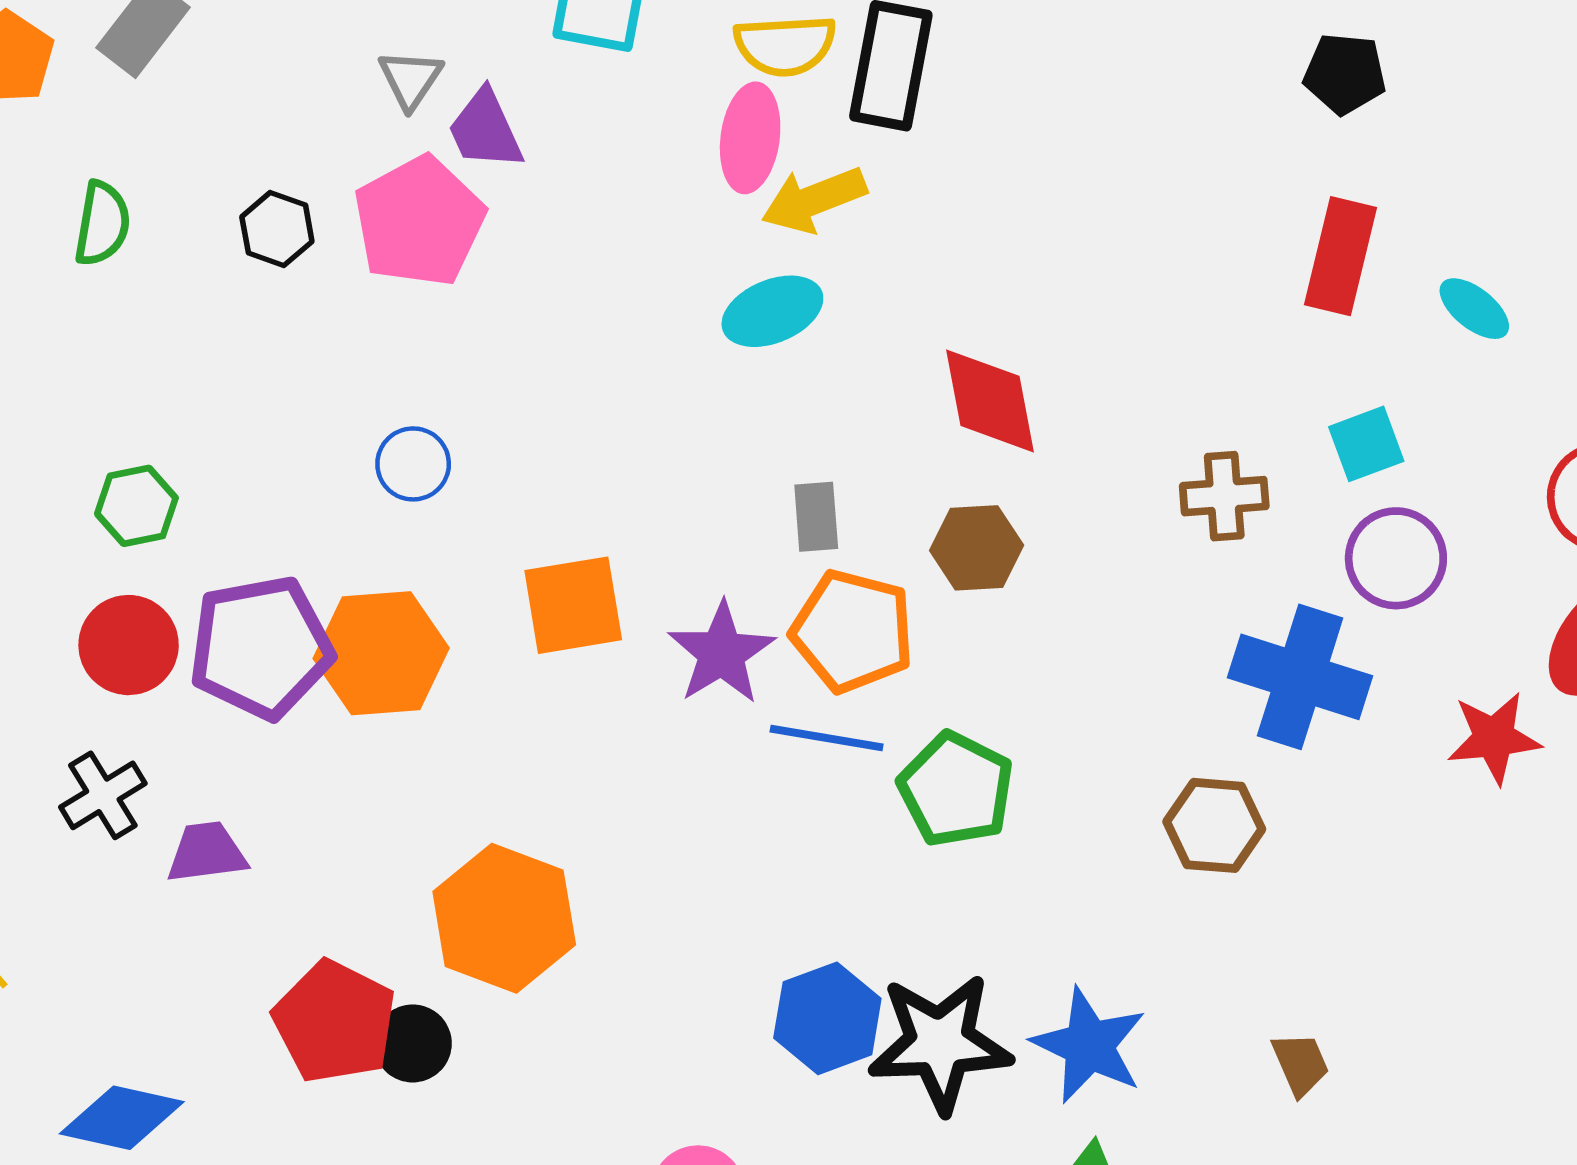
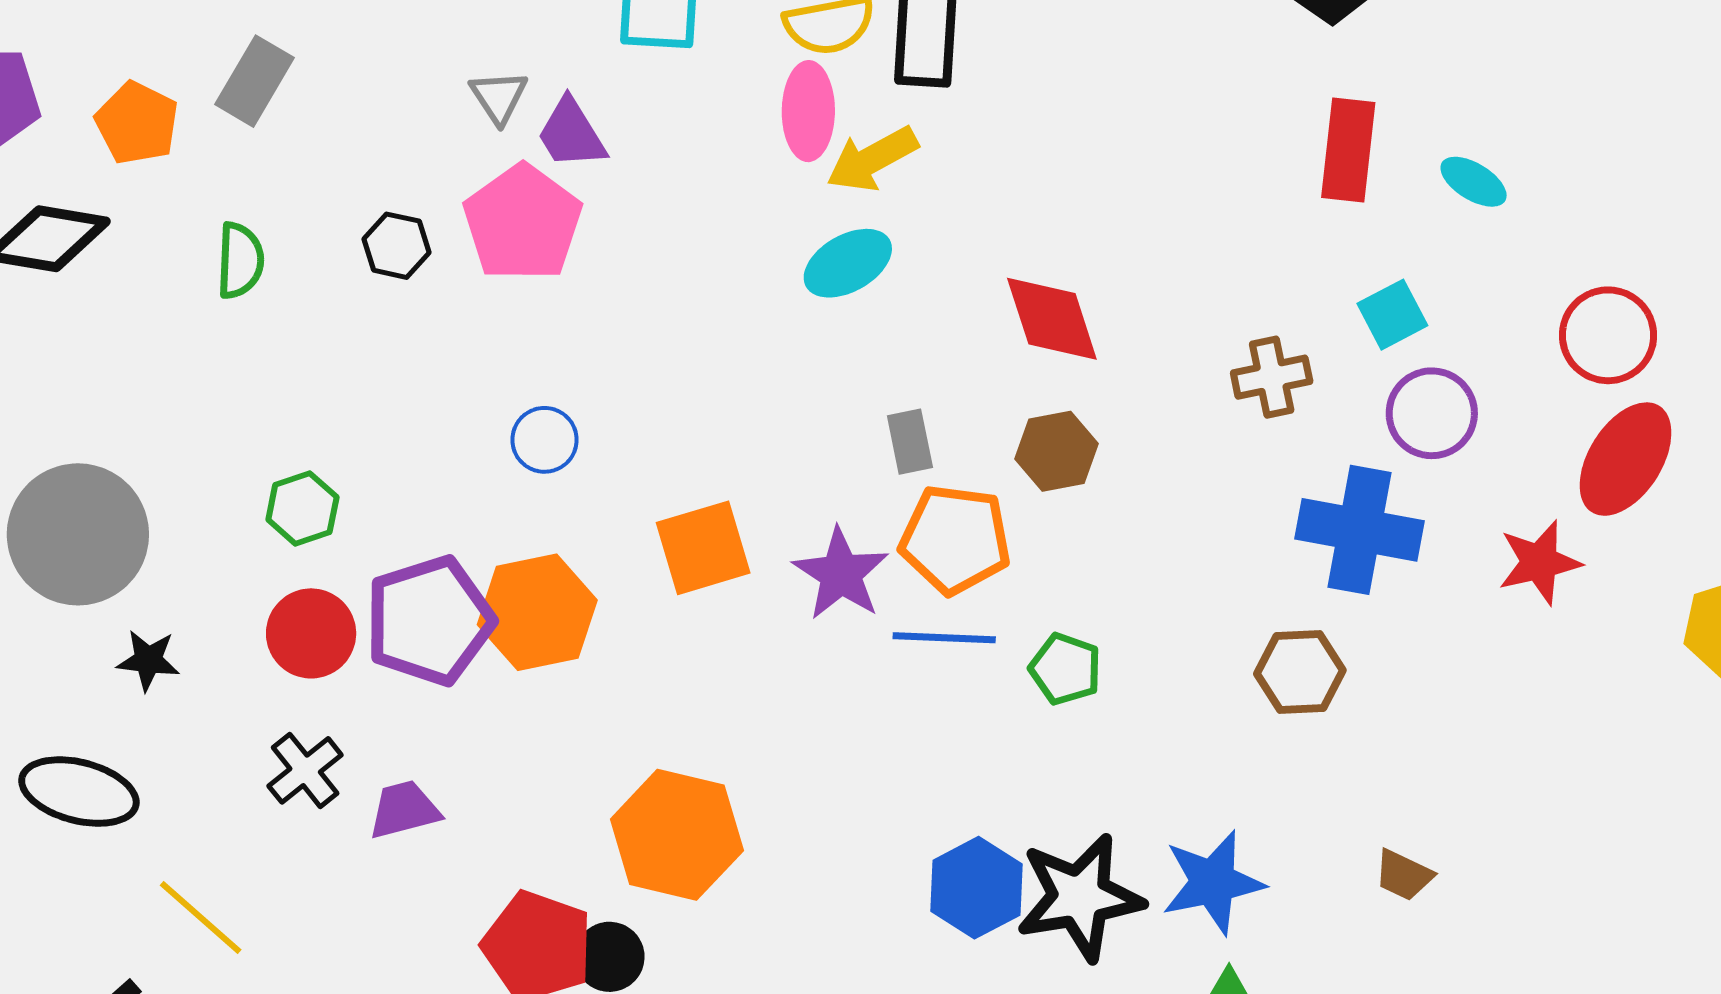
green pentagon: (956, 789) -> (1065, 669), size x0.7
blue star: (1089, 1045) -> (1213, 882), turned -30
brown trapezoid: (1300, 1064) -> (1404, 875), turned 146

